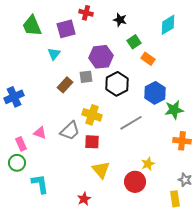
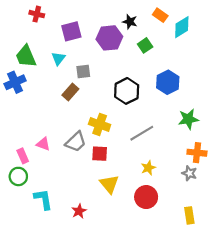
red cross: (86, 13) -> (37, 14), moved
green trapezoid: (32, 26) -> (26, 56), moved
purple hexagon: (101, 57) -> (109, 38), moved
orange rectangle: (148, 59) -> (160, 15), moved
gray square: (86, 77) -> (83, 71), moved
blue hexagon: (155, 93) -> (168, 82), moved
blue cross: (14, 97) -> (15, 82), moved
yellow star: (148, 164) -> (148, 168), moved
gray star: (185, 180) -> (189, 173), moved
red star: (84, 199) -> (79, 211), moved

